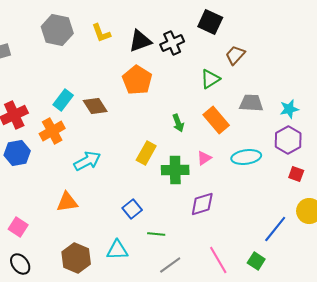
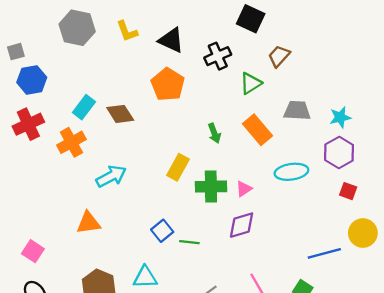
black triangle: (140, 41) -> (171, 40), turned 45
black cross: (172, 43) -> (218, 56), moved
blue hexagon: (17, 153) -> (32, 80), moved
pink triangle: (204, 158) -> (244, 189), moved
blue line: (275, 229) -> (324, 253), turned 36
green line: (156, 234) -> (189, 242), moved

